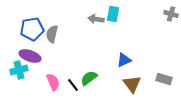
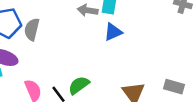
blue triangle: (124, 60) -> (113, 32), moved

